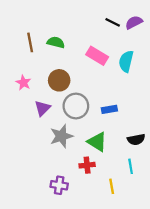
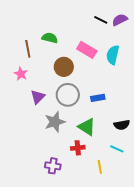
brown line: (30, 42) -> (28, 49), moved
brown circle: (59, 80) -> (64, 67), moved
cyan line: (131, 166) -> (117, 149), turned -56

